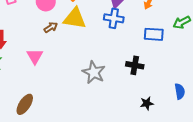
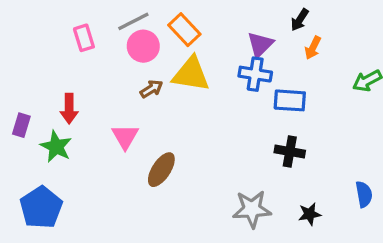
blue rectangle: (154, 34) -> (290, 100), moved
gray star: (94, 72) -> (252, 209), moved, turned -30
brown ellipse: (25, 104) -> (161, 170), moved

